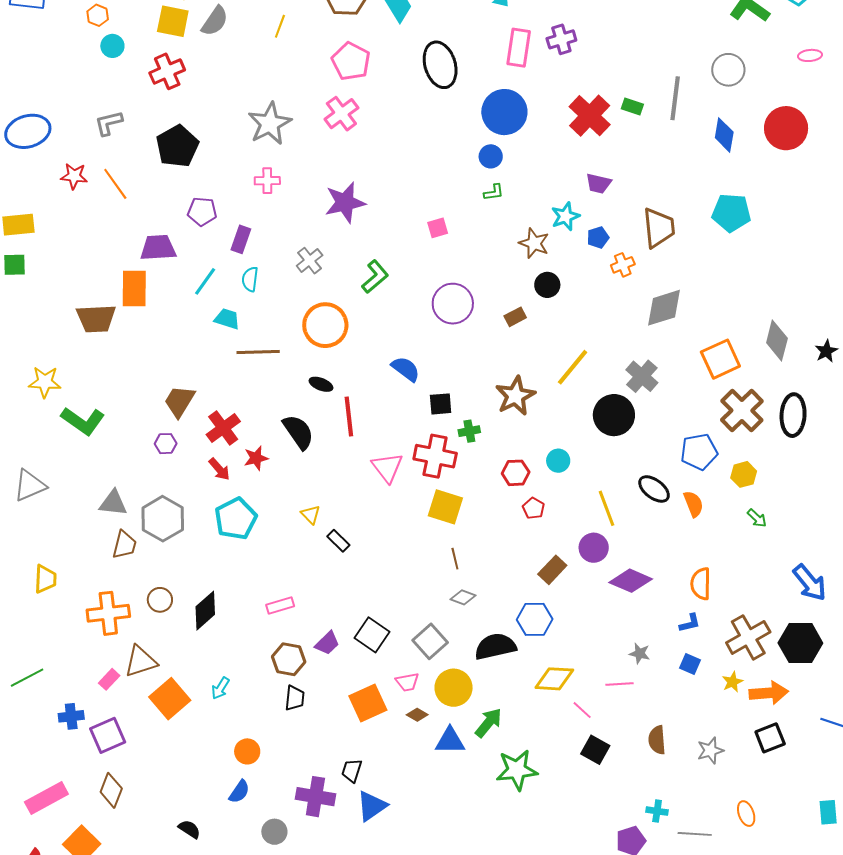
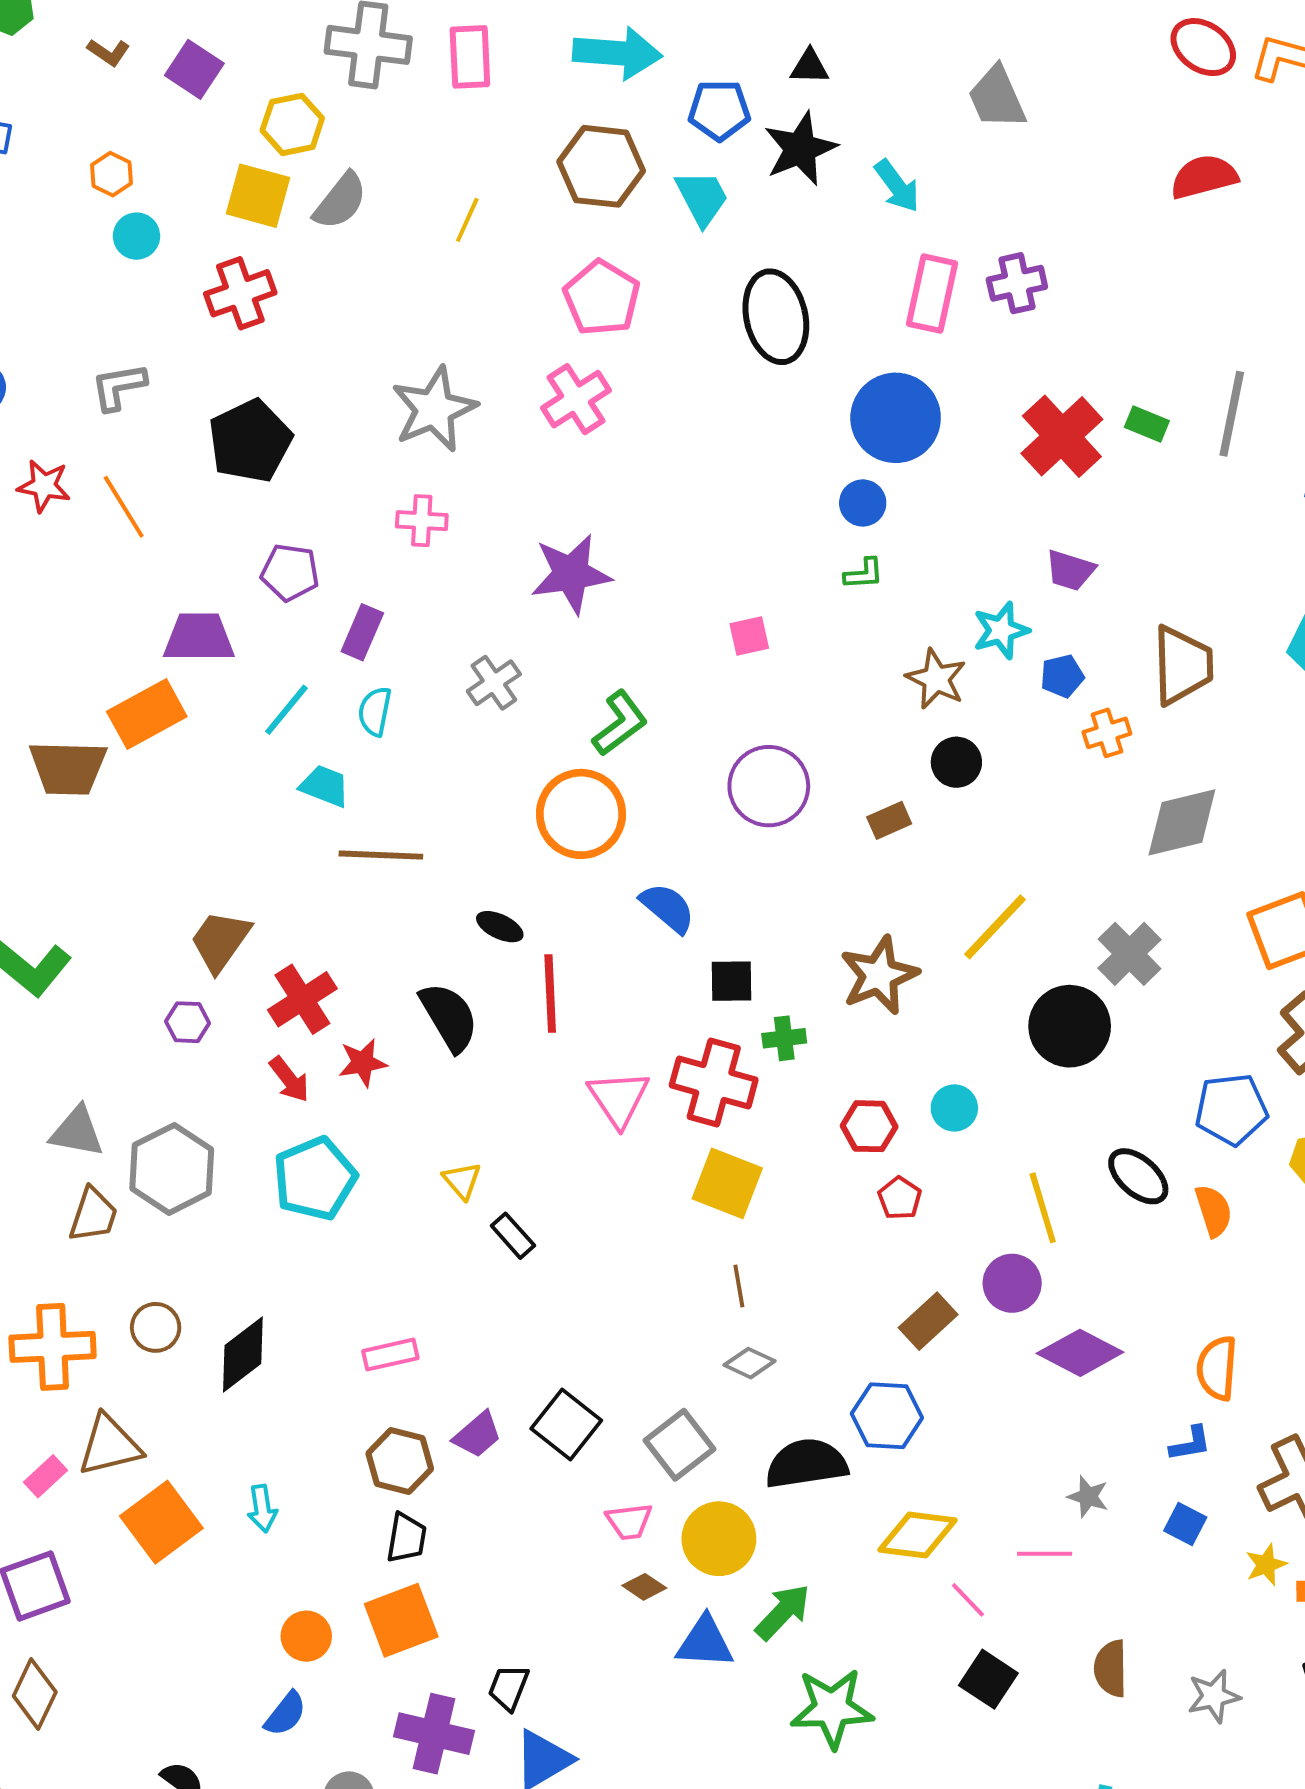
orange rectangle: (134, 288) -> (147, 714), turned 57
orange circle: (325, 325) -> (581, 814), moved
cyan arrow: (220, 688) -> (262, 1509), turned -45
orange square: (368, 703) -> (401, 1620), moved

